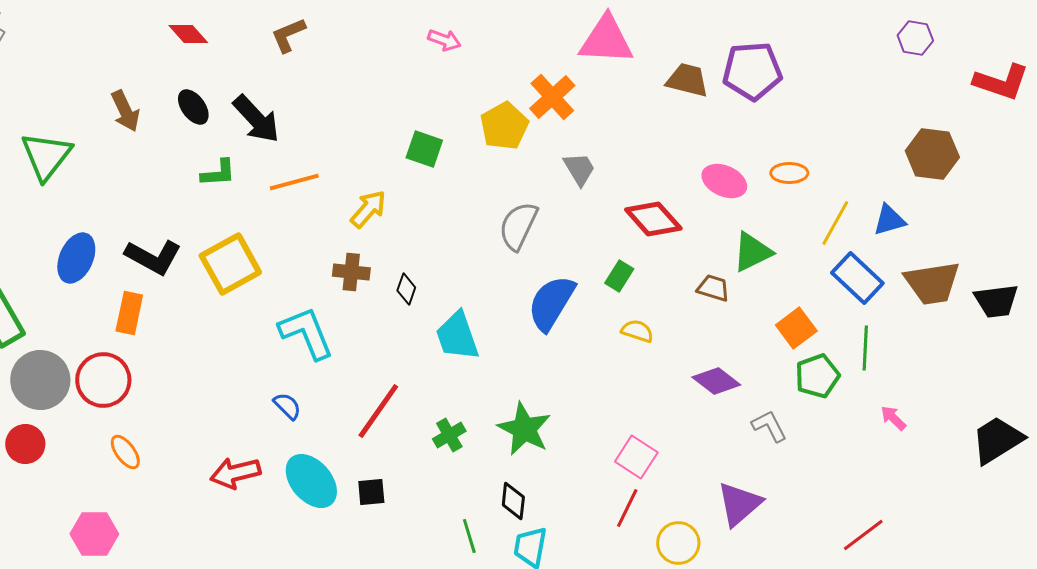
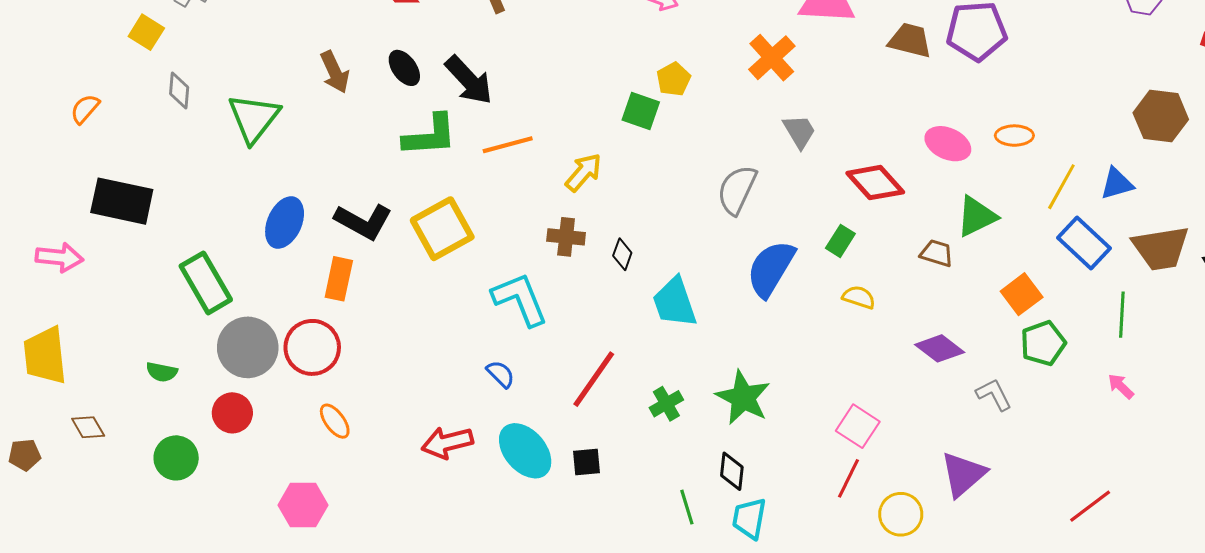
yellow pentagon: (504, 126) -> (674, 79), moved, size x0.7
green L-shape: (218, 173) -> (430, 136), size x1.5
green line: (865, 348) -> (1122, 315), moved

